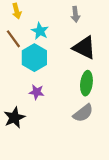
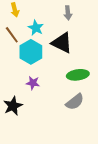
black triangle: (84, 48) -> (62, 43), moved
green ellipse: (86, 83) -> (78, 75), turned 75

